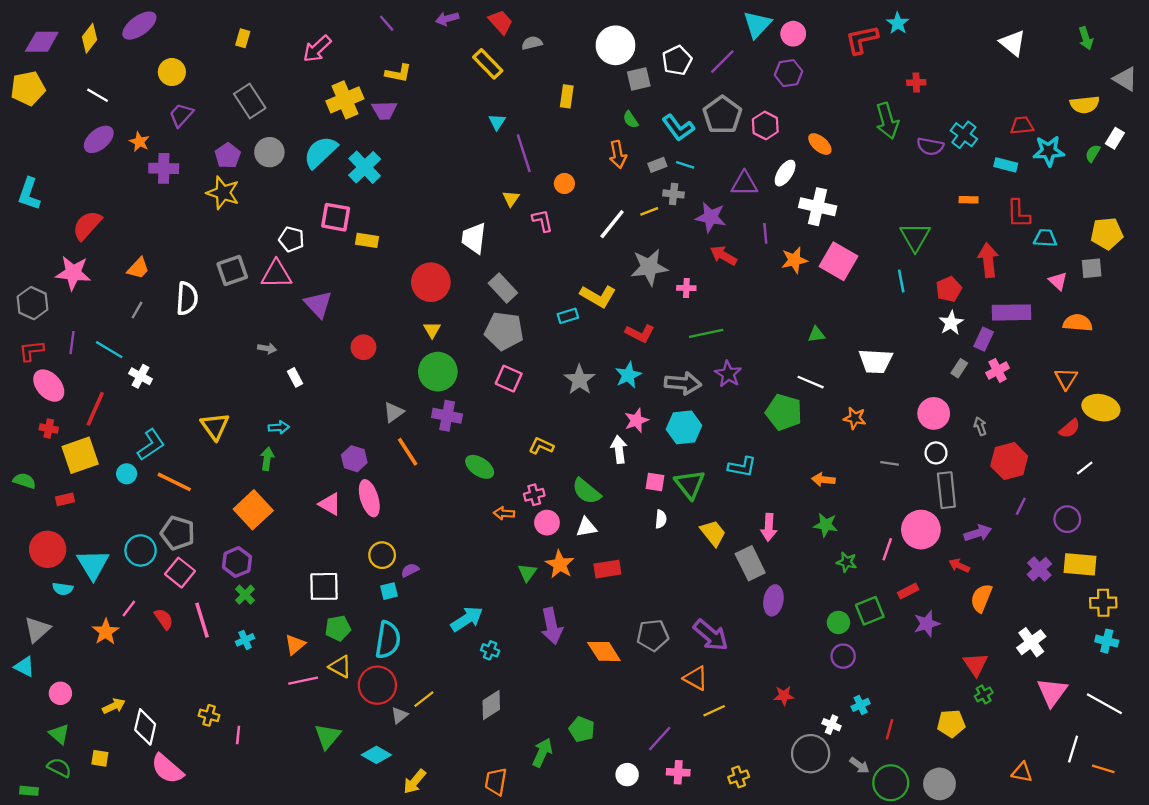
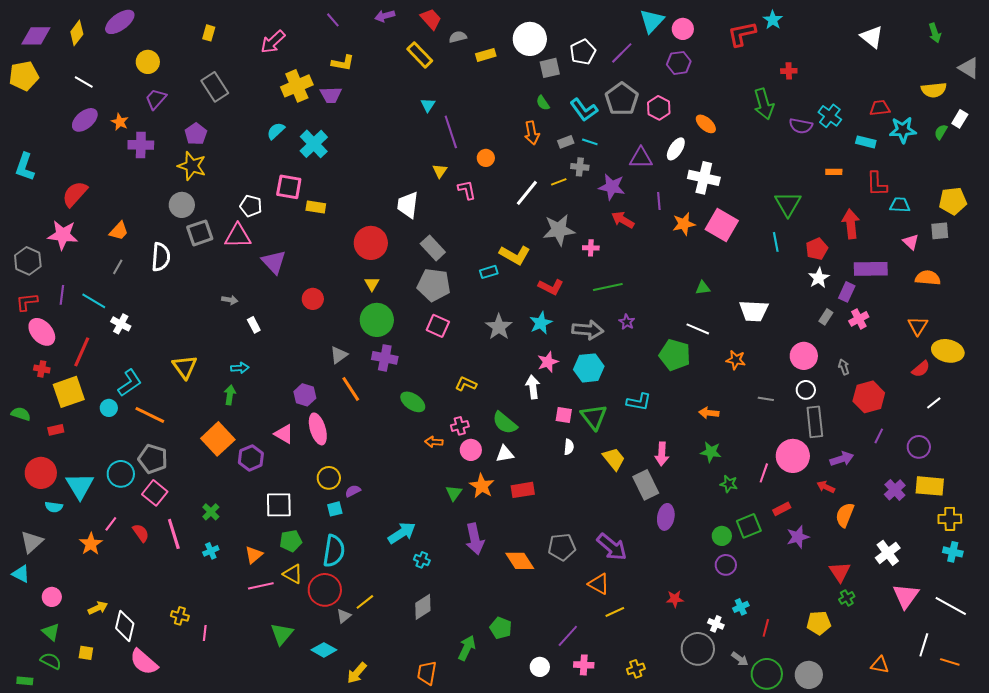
yellow rectangle: (567, 96) -> (486, 55), moved, turned 66
gray circle: (269, 152) -> (182, 205), moved
cyan semicircle: (321, 152) -> (276, 131), size x0.6
purple star: (728, 374) -> (627, 322), size x0.7
purple hexagon: (237, 562) -> (251, 458), moved

